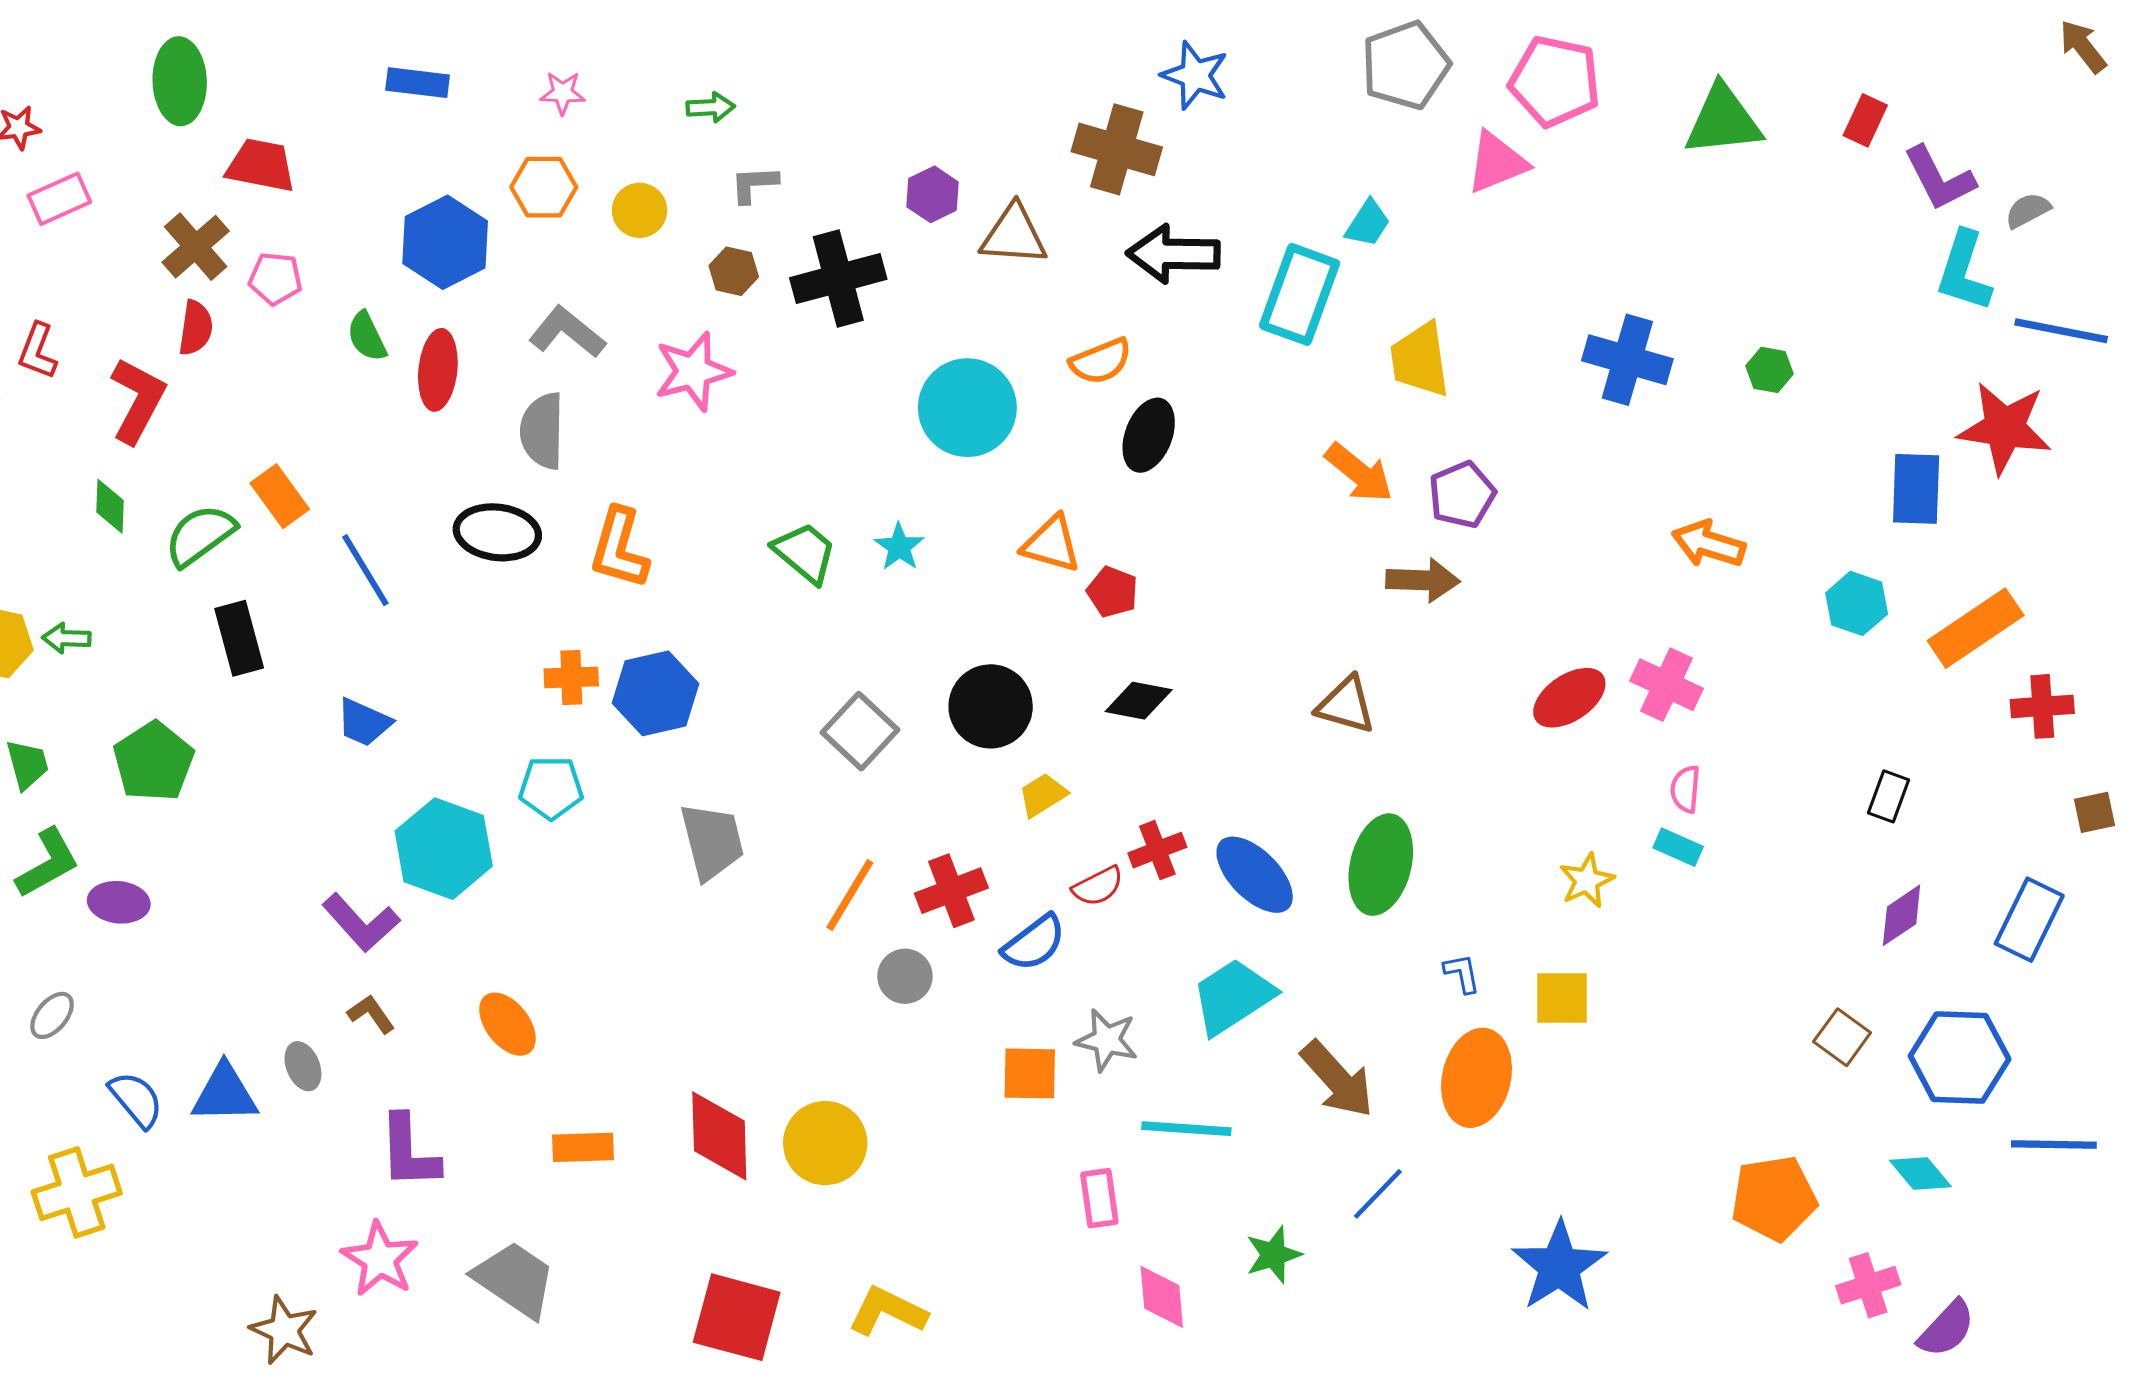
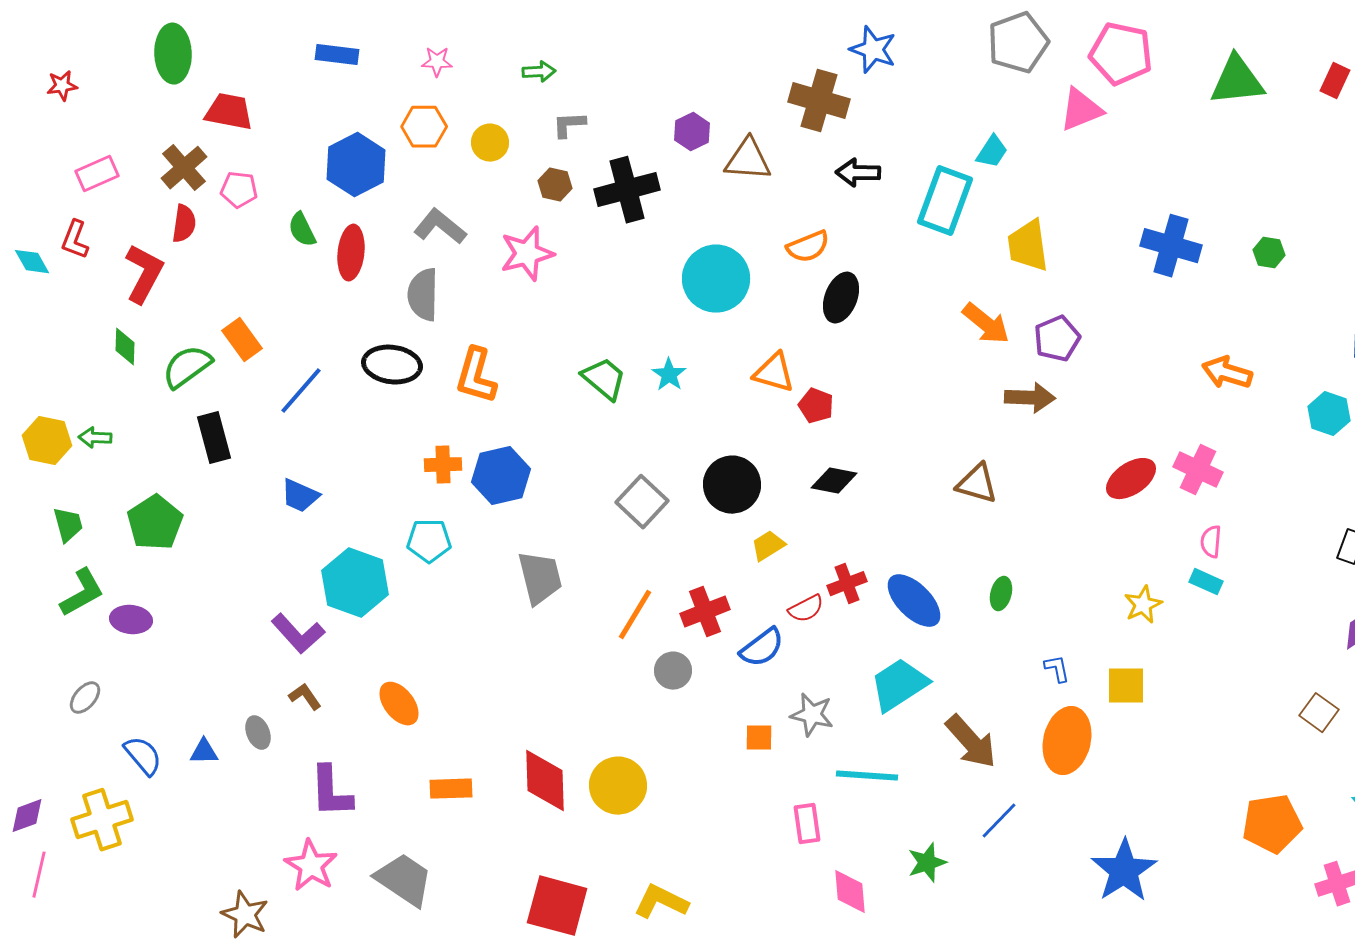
pink rectangle: (59, 199) -> (97, 174), moved
black arrow: (1173, 254) -> (858, 173), size x0.7
blue line: (365, 570) -> (301, 391), turned 72
green ellipse: (1381, 865) -> (1001, 594), size x0.5
orange square: (1030, 1073) -> (759, 738), size x0.7
blue triangle: (225, 1094) -> (204, 752), size x0.6

